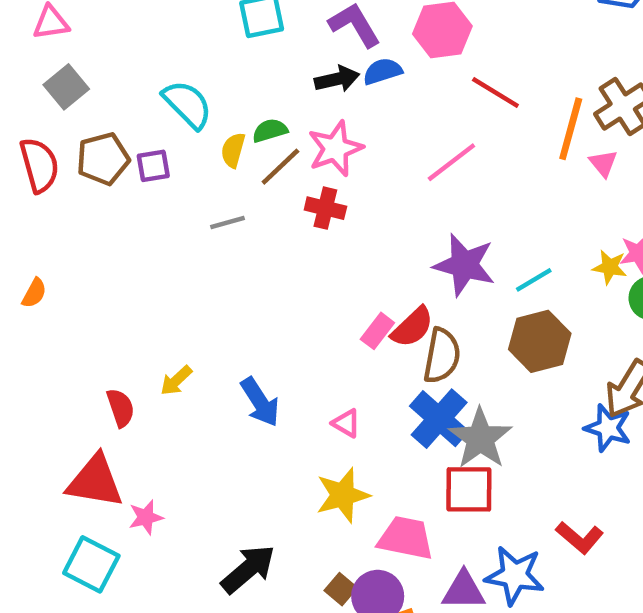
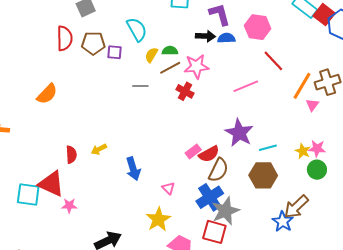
orange semicircle: (34, 293) -> (47, 94), size x1.6
yellow star: (343, 495) -> (158, 219), turned -30
cyan square: (91, 564) -> (28, 195), moved, turned -35

